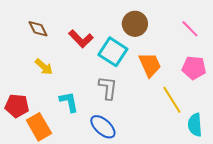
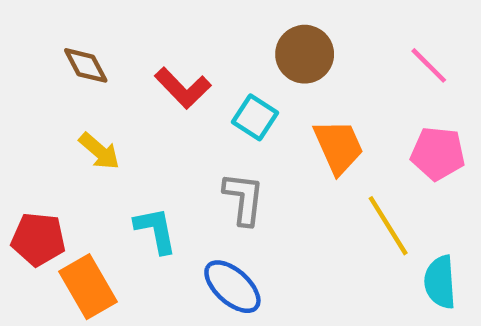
cyan square: (113, 52) -> (255, 117), size x0.7

